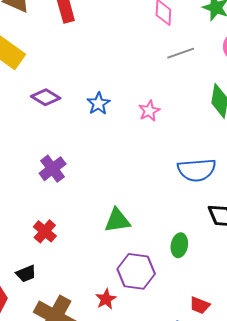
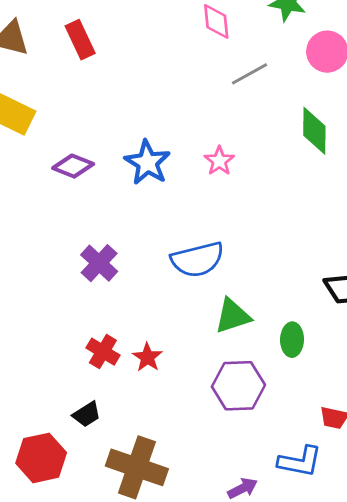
blue star: (98, 104) -> (147, 163), size x1.4
blue semicircle: (197, 170) -> (197, 259), moved
green triangle: (117, 221) -> (233, 316), moved
red star: (106, 299) -> (147, 357), moved

